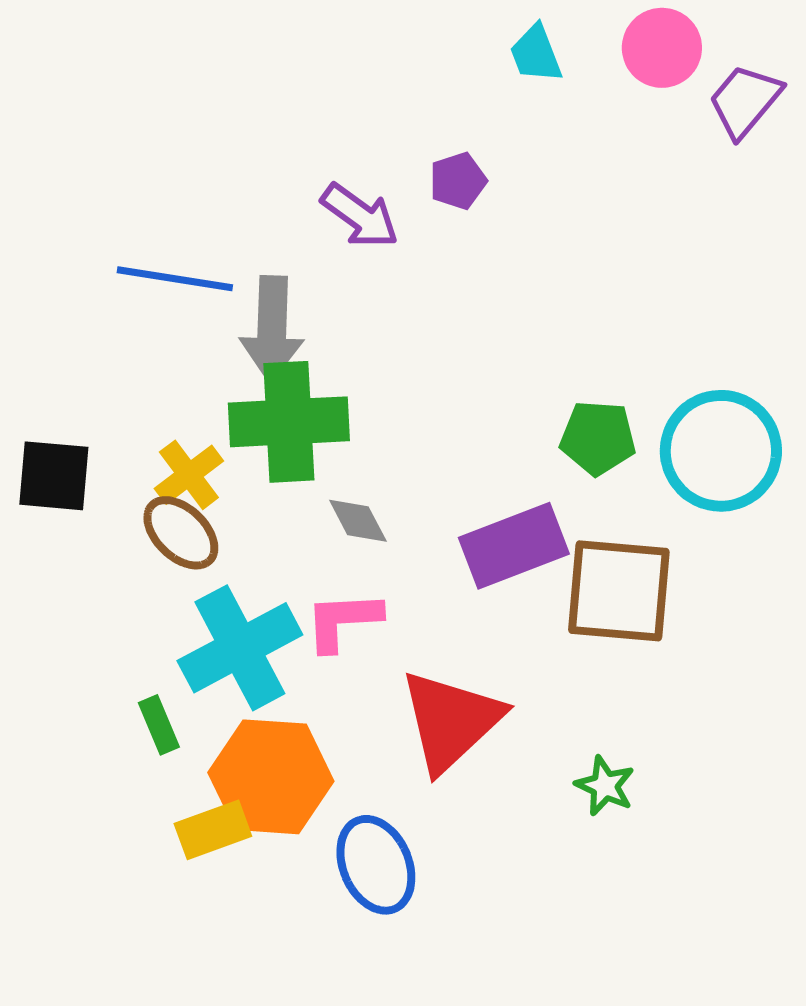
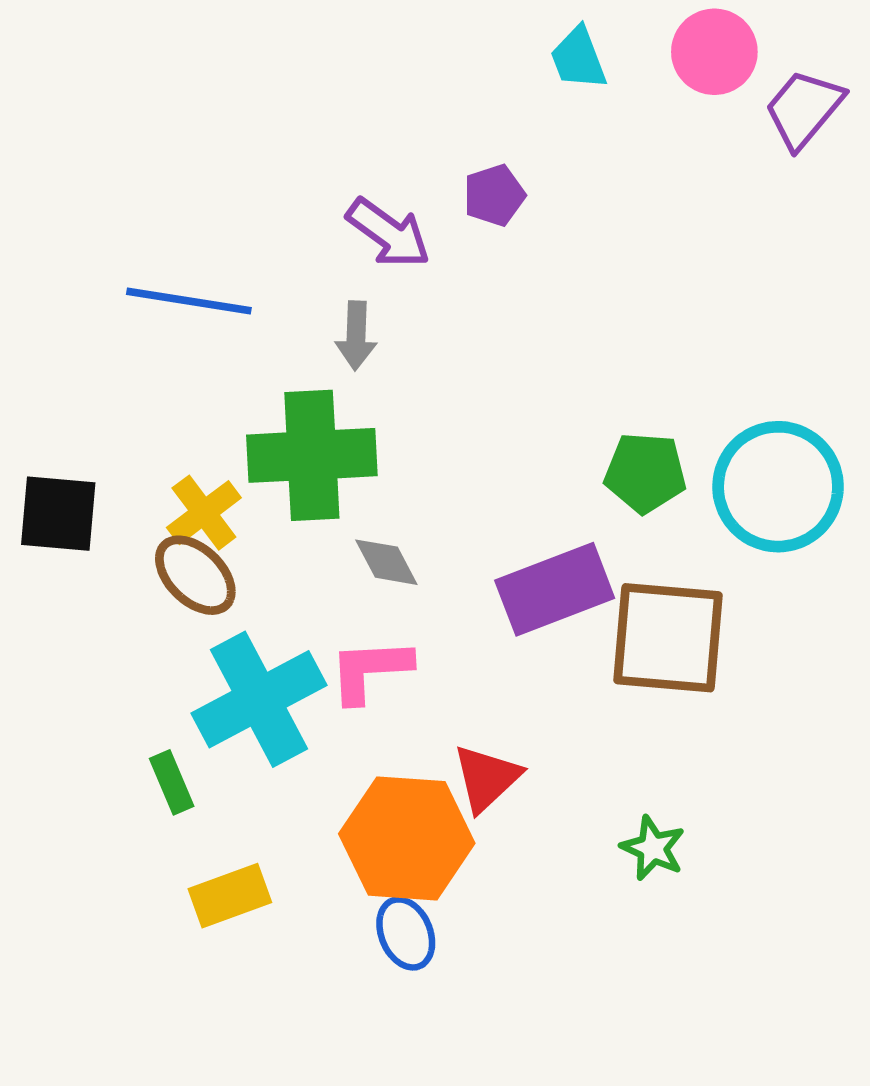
gray arrow: (272, 329) -> (356, 336), moved, size x0.6
red triangle: (451, 721) -> (487, 778), size x0.6
orange hexagon: (271, 777) -> (407, 838), moved
blue ellipse: (376, 865) -> (406, 933), size x0.7

